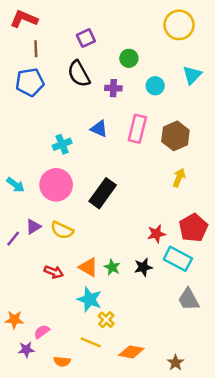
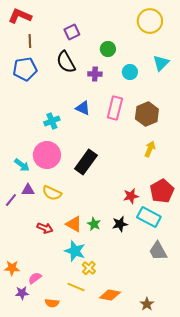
cyan arrow: (16, 185) -> (22, 165), moved
purple triangle: (33, 227) -> (28, 190), turned 32

